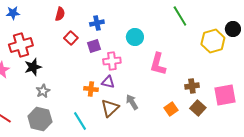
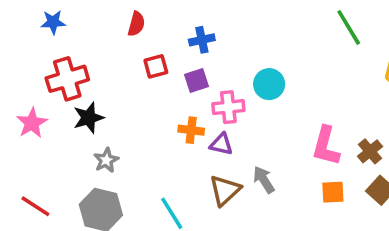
cyan circle: (135, 37) -> (269, 84), moved
red square: (71, 38) -> (156, 66), turned 32
pink L-shape: (158, 64) -> (326, 146), moved
brown cross: (192, 86) -> (370, 151), turned -32
orange cross: (91, 89) -> (191, 130), moved
orange square: (171, 109) -> (333, 192), turned 32

